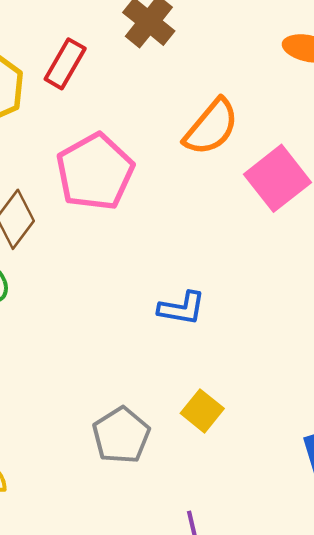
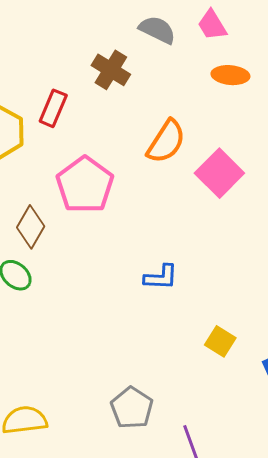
yellow square: (202, 411) -> (220, 341), moved
gray pentagon: (121, 435) -> (132, 408), moved

